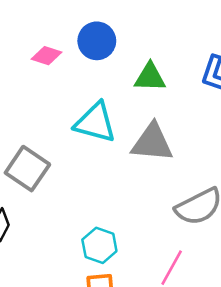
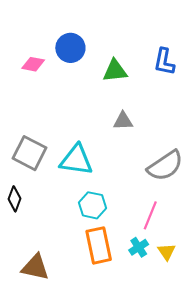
cyan triangle: (95, 123) -> (76, 160), moved
gray triangle: (152, 143) -> (123, 121), size x0.6

